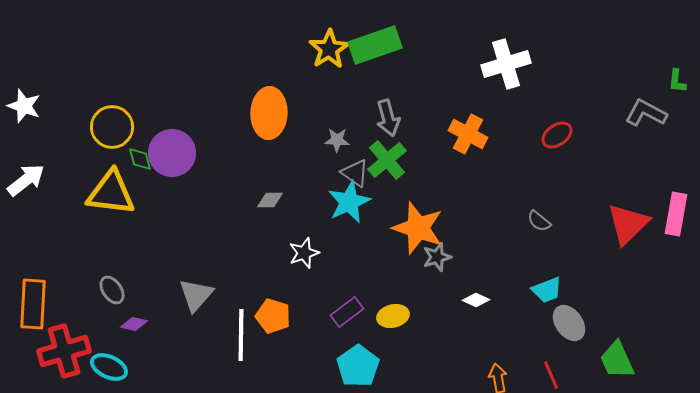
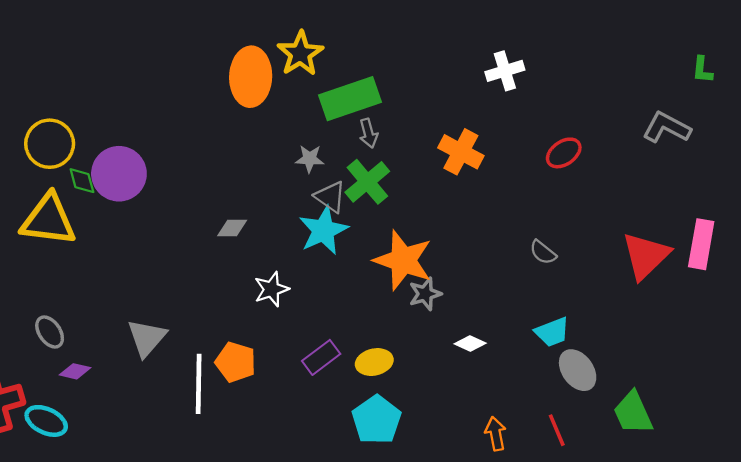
green rectangle: (375, 45) -> (350, 99), moved
white cross: (506, 64) -> (505, 71), size x0.7
green L-shape: (677, 81) -> (702, 70), moved
orange ellipse: (269, 113) -> (251, 77), moved
gray arrow: (388, 118) -> (368, 133), size x0.7
cyan pentagon: (358, 366) -> (377, 420), moved

